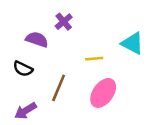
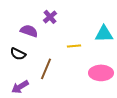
cyan triangle: (132, 43) -> (104, 34), turned -30
pink ellipse: (103, 93) -> (101, 73), moved, turned 55

